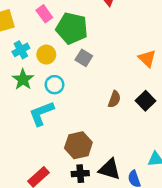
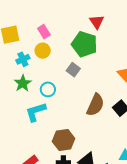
green pentagon: (72, 28) -> (84, 44), moved
yellow circle: (46, 55) -> (43, 51), moved
brown semicircle: (114, 99) -> (95, 105), size x1.6

